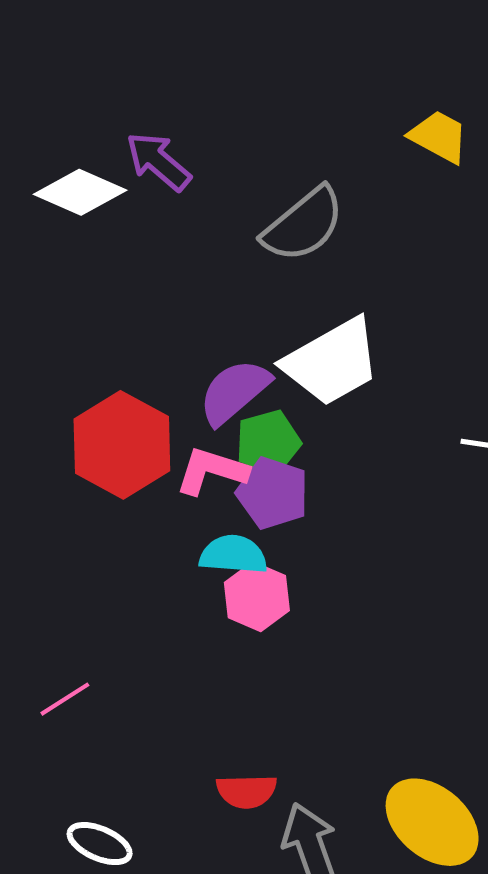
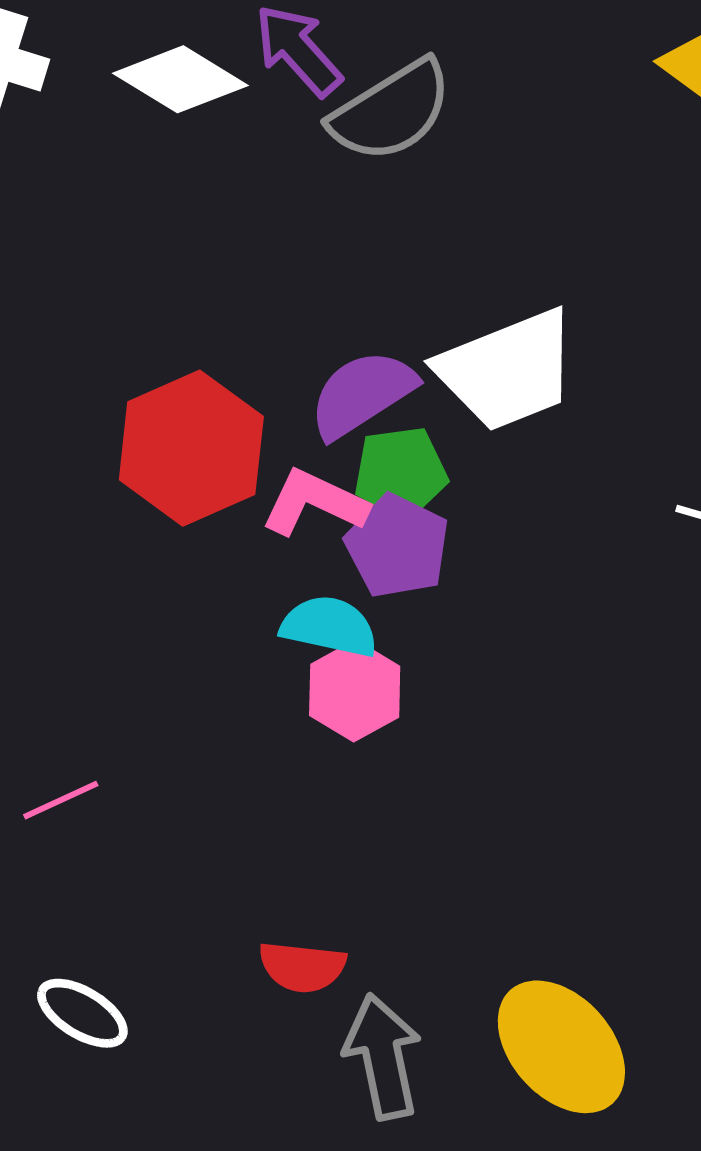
gray semicircle: (303, 225) -> (391, 111), moved

